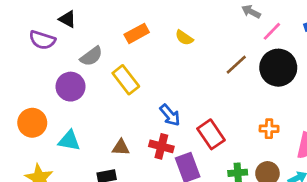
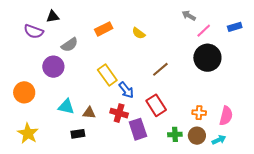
black triangle: (67, 19) -> (53, 17), turned -40
brown line: (236, 65) -> (160, 69), moved
yellow rectangle: (126, 80) -> (107, 75), moved
orange cross: (269, 129) -> (199, 113), moved
cyan triangle: (69, 141) -> (66, 107), moved

